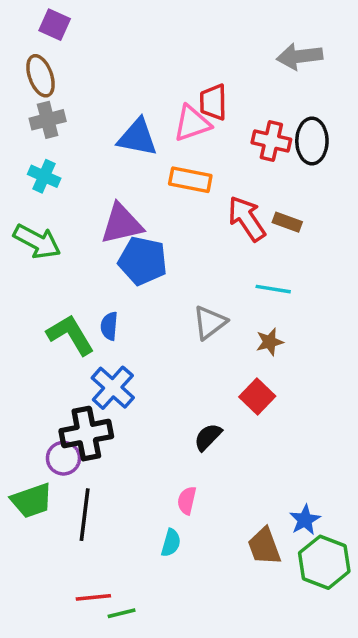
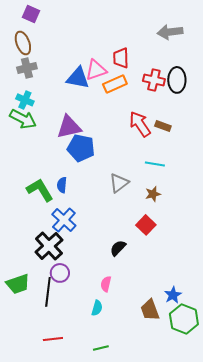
pink triangle: (192, 123) -> (96, 70), moved
orange rectangle: (190, 180) -> (115, 84), moved, turned -35
green arrow: (37, 241) -> (23, 119), moved
black cross: (86, 434) -> (49, 246), turned -32
purple circle: (63, 458) -> (60, 273), moved
green line: (122, 613) -> (101, 348), moved

